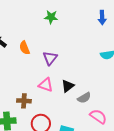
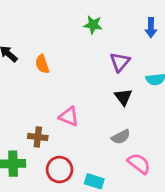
green star: (51, 17) -> (93, 25), moved
purple triangle: (50, 58) -> (120, 62), moved
black triangle: (68, 86) -> (123, 97), moved, turned -32

